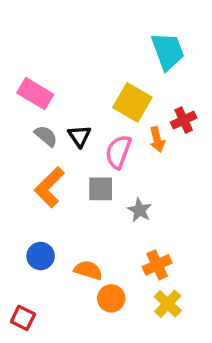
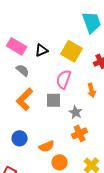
black triangle: (79, 136) -> (42, 50), moved, turned 40
orange arrow: (157, 139) -> (92, 90), moved
orange cross: (157, 265) -> (80, 133), moved
orange semicircle: (88, 270) -> (47, 146), turned 140

